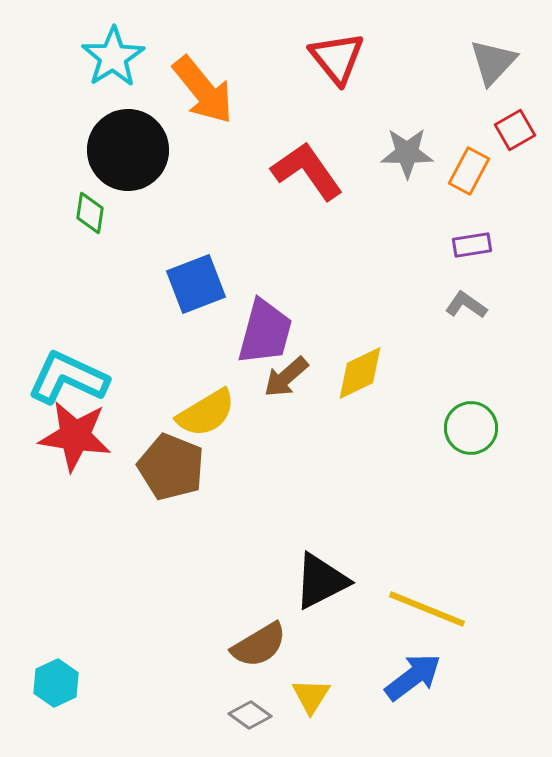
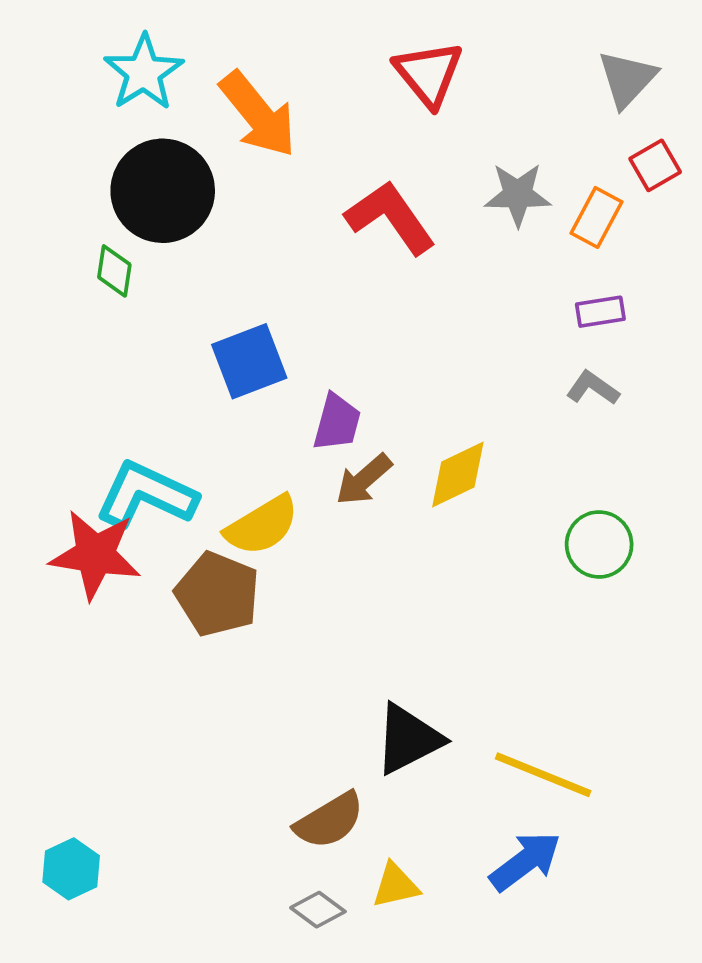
purple trapezoid: (265, 332) -> (337, 422), size x0.7
cyan L-shape: (68, 378) -> (146, 495), moved
yellow triangle: (311, 696) -> (396, 885), turned 45

